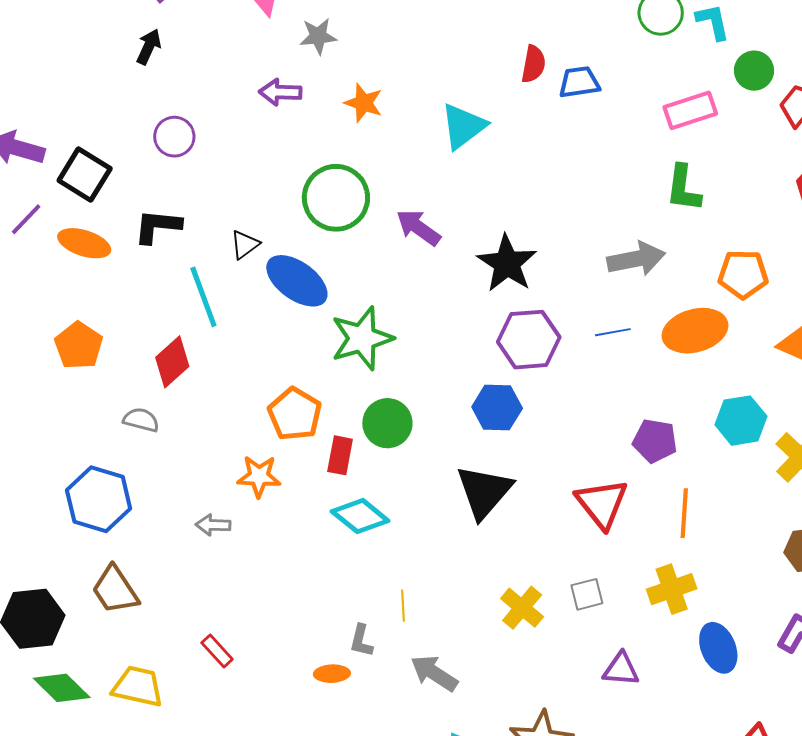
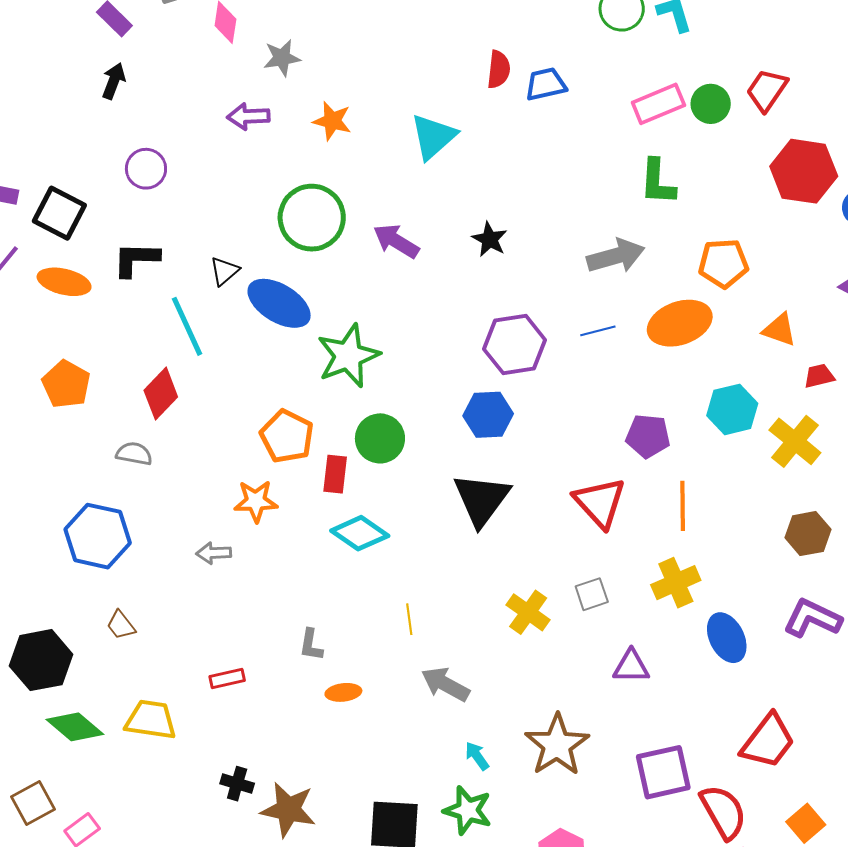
green circle: (754, 71) -> (711, 104), moved
black star: (507, 263) -> (490, 239), moved, size x0.6
brown trapezoid: (115, 590) -> (121, 625), size x0.6
gray L-shape: (361, 641) -> (311, 645), moved
red rectangle: (217, 651) -> (227, 678), turned -56

